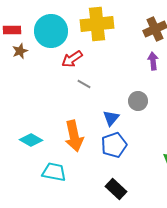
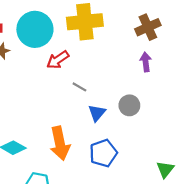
gray line: (84, 84) -> (79, 87), moved
blue triangle: (111, 118) -> (97, 113), moved

